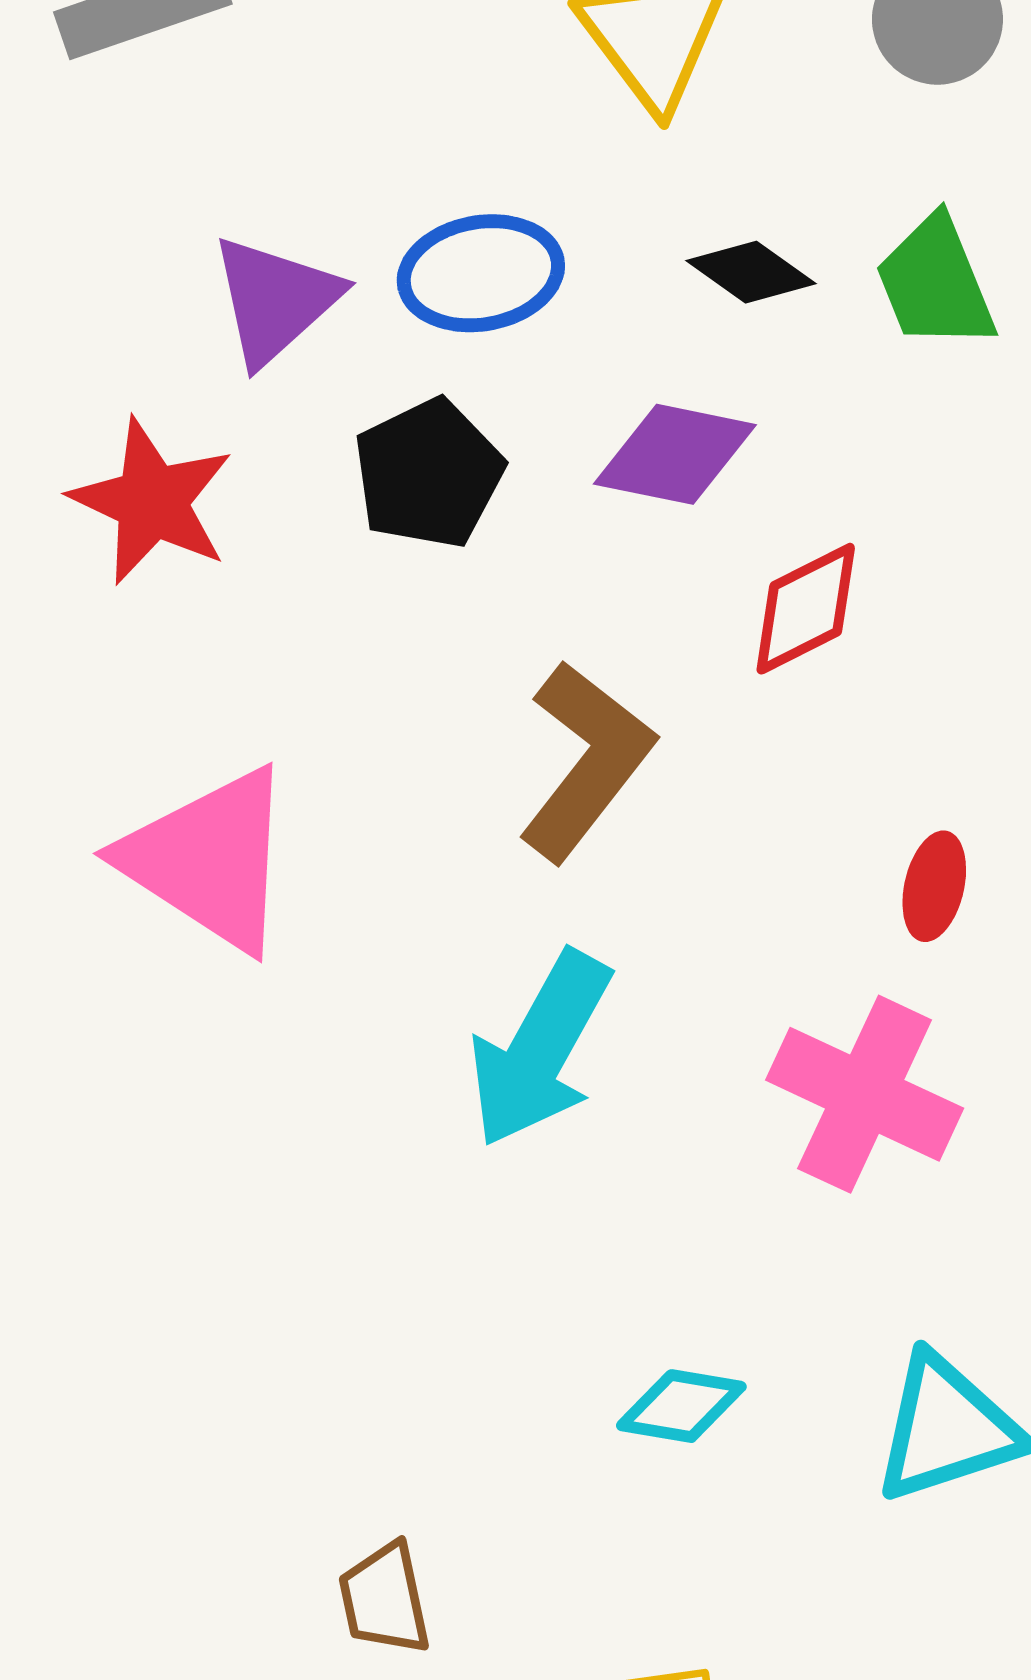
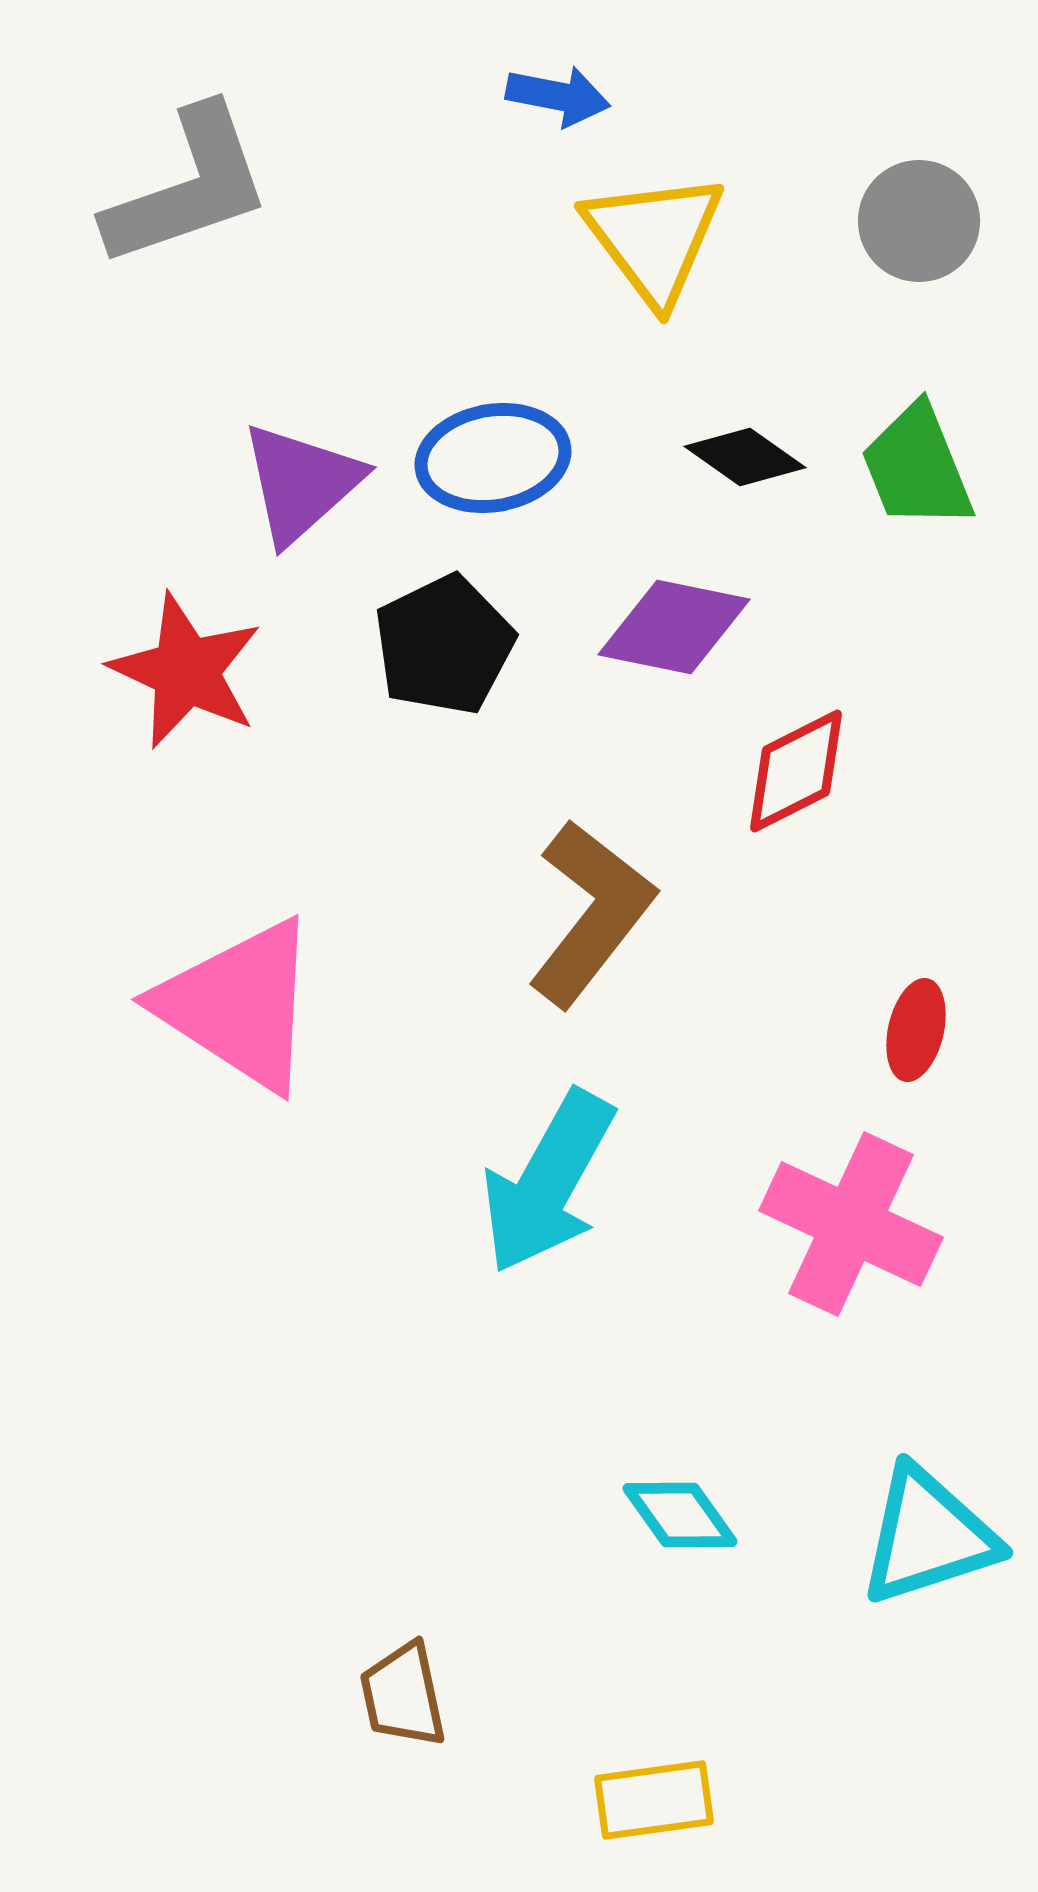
cyan diamond: (681, 1406) -> (680, 1515), turned 45

